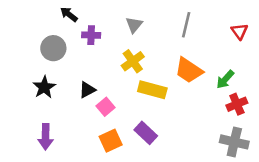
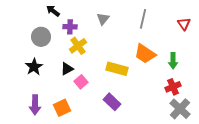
yellow cross: (133, 61) -> (78, 46), moved
green arrow: (225, 79) -> (173, 61), turned -42
red cross: (237, 104) -> (173, 87), moved
orange square: (111, 141) -> (62, 108), moved
gray cross: (234, 142) -> (180, 109), turned 30

